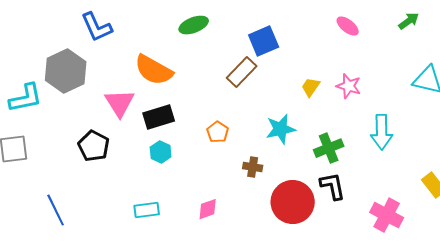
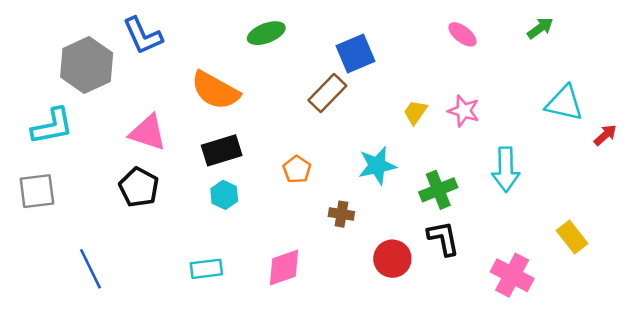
gray hexagon: (66, 71) -> (87, 65), moved
pink triangle: (120, 103) -> (148, 132), moved, turned -40
red circle: (293, 202) -> (392, 259), size x0.7
pink diamond: (208, 209) -> (284, 268), size x1.4

